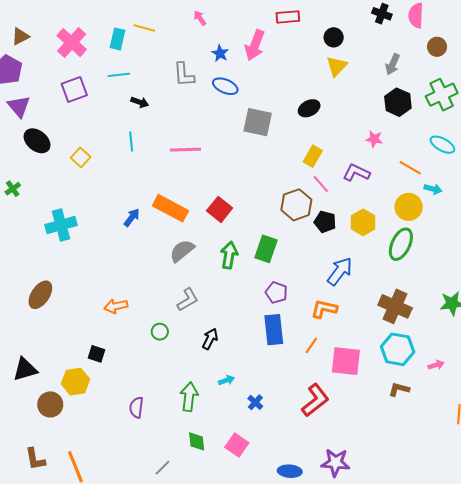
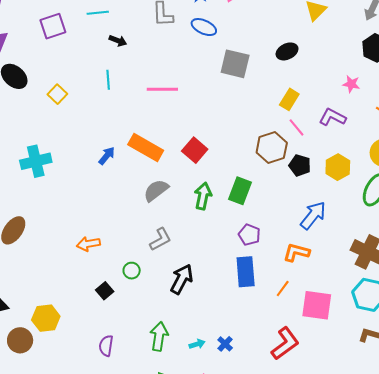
black arrow: (210, 339) -> (182, 279), size x1.4
black square: (97, 354) -> (105, 291), moved, turned 30
cyan arrow: (227, 380) -> (197, 344), moved

